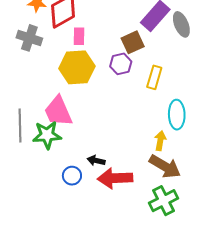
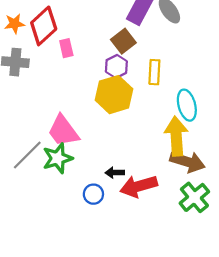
yellow hexagon: (77, 67) -> (114, 95), moved
gray line: (20, 125) -> (27, 155), turned 60
yellow arrow: (160, 141) -> (176, 136), size x1.8

